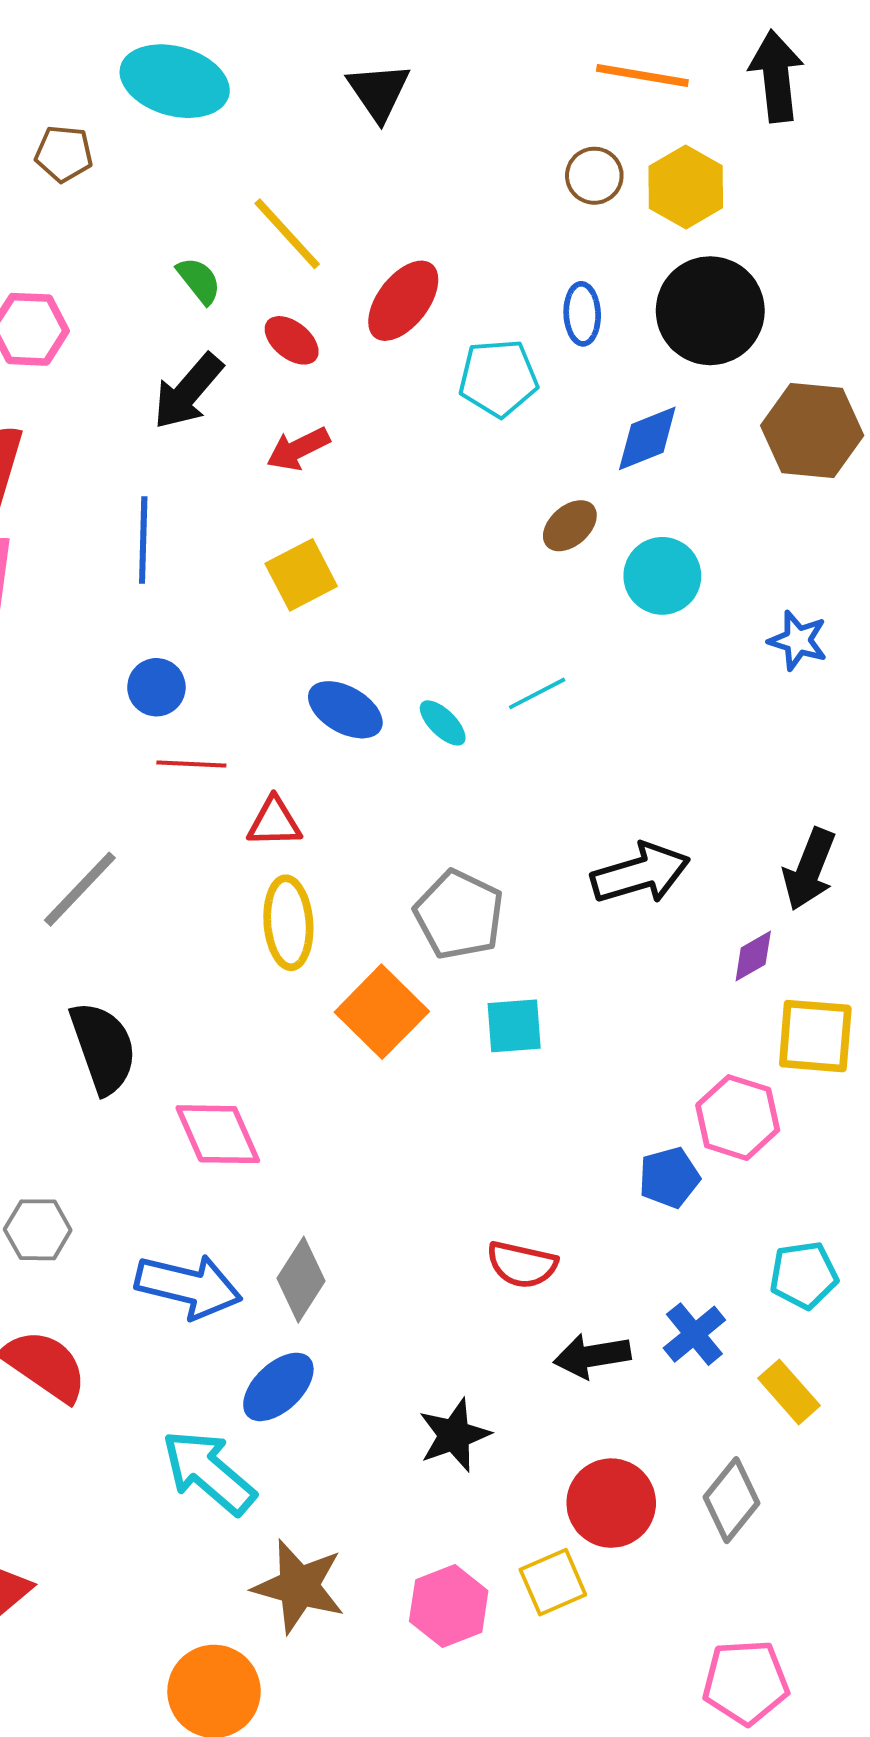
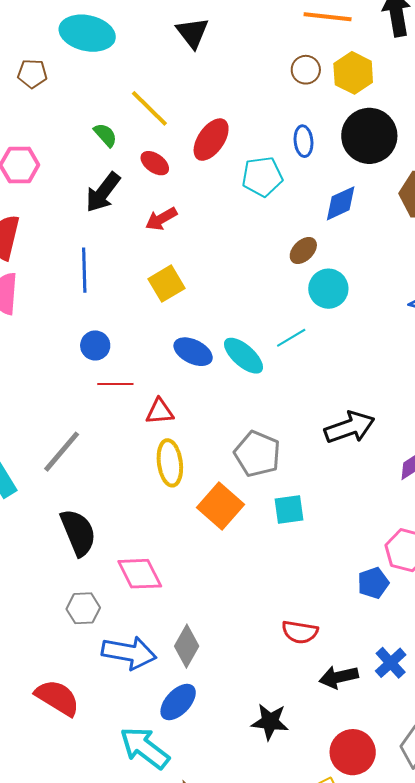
cyan circle: (662, 576) -> (328, 289), moved
cyan ellipse: (443, 723) -> (244, 356), size x1.6
gray hexagon: (38, 1230) -> (83, 608), moved
black star: (454, 1435) -> (270, 722), turned 30

